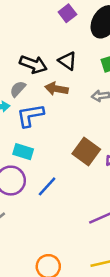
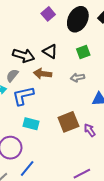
cyan rectangle: (23, 152) -> (31, 124), moved
brown square: (86, 152) -> (68, 122), turned 35
blue line: (47, 186) -> (27, 169), moved

